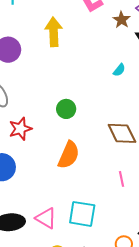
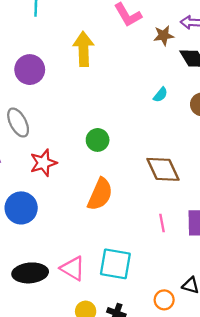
brown star: (121, 20) -> (164, 36), turned 30

